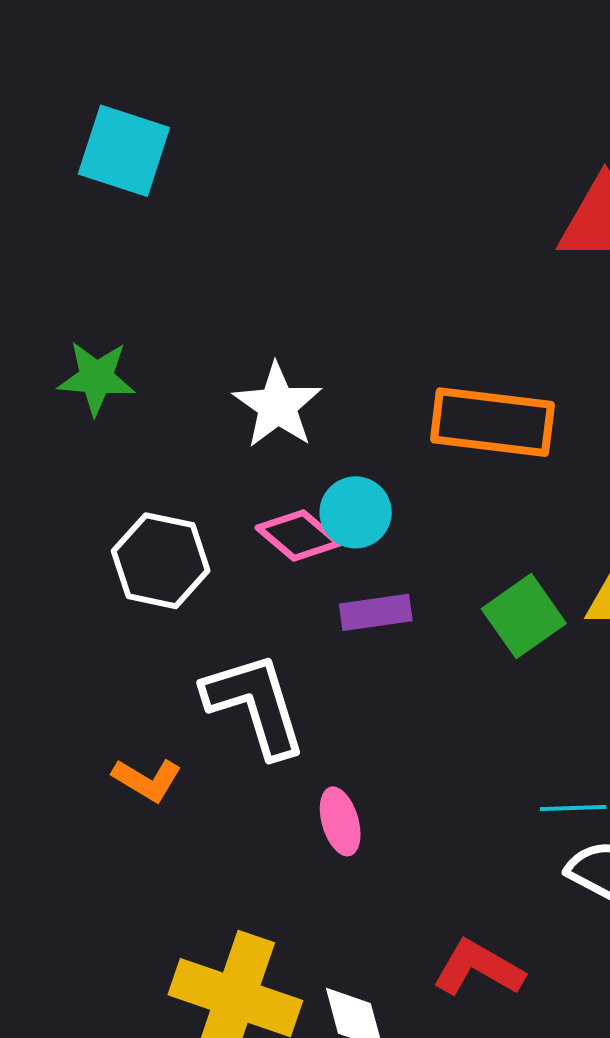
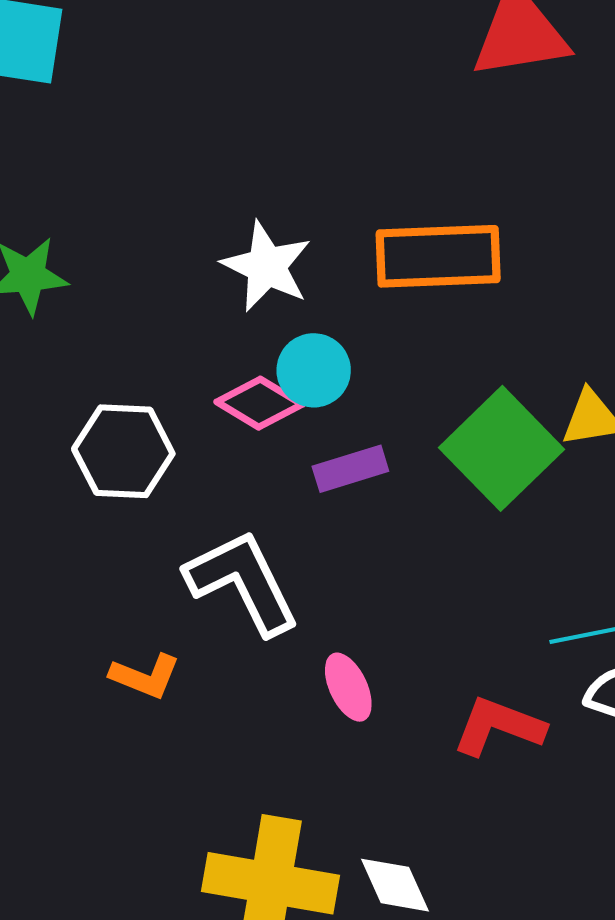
white star: (277, 406) -> (267, 266), moved
green square: (524, 616) -> (502, 448), size x1.4
red L-shape: (478, 968) -> (499, 726), moved

